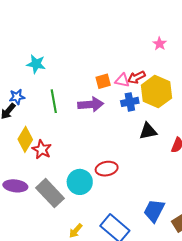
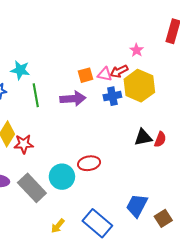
pink star: (160, 44) -> (137, 50), moved
cyan star: (36, 64) -> (20, 70), moved
black triangle: (148, 131) -> (143, 137), moved
red star: (42, 149) -> (24, 144), turned -30

